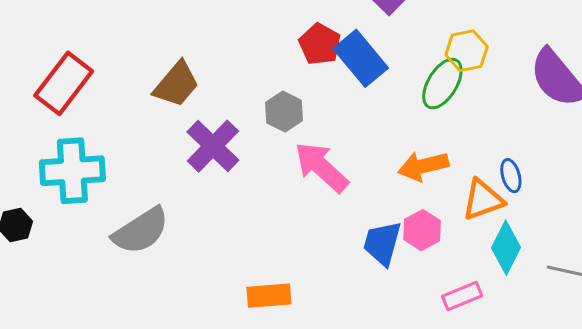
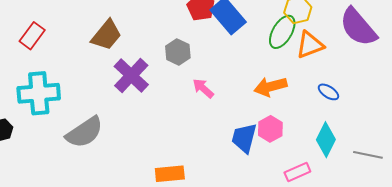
red rectangle: (64, 83) -> (32, 36), size x0.7
pink arrow: (321, 167) -> (203, 88), size x0.6
blue ellipse: (511, 176) -> (328, 92), turned -40
orange triangle: (483, 200) -> (310, 45), moved

